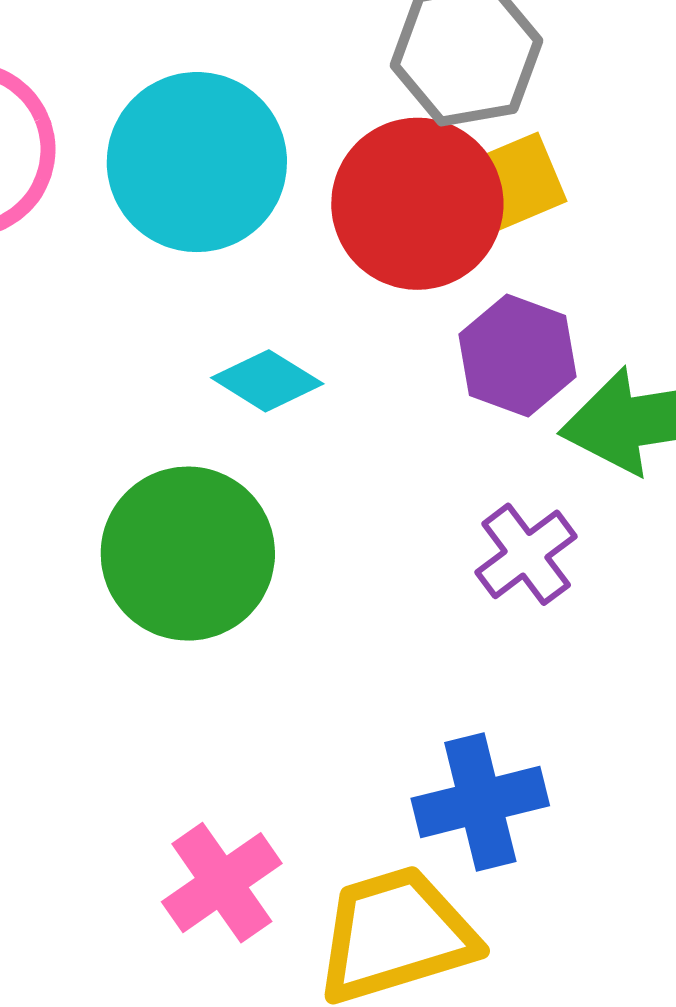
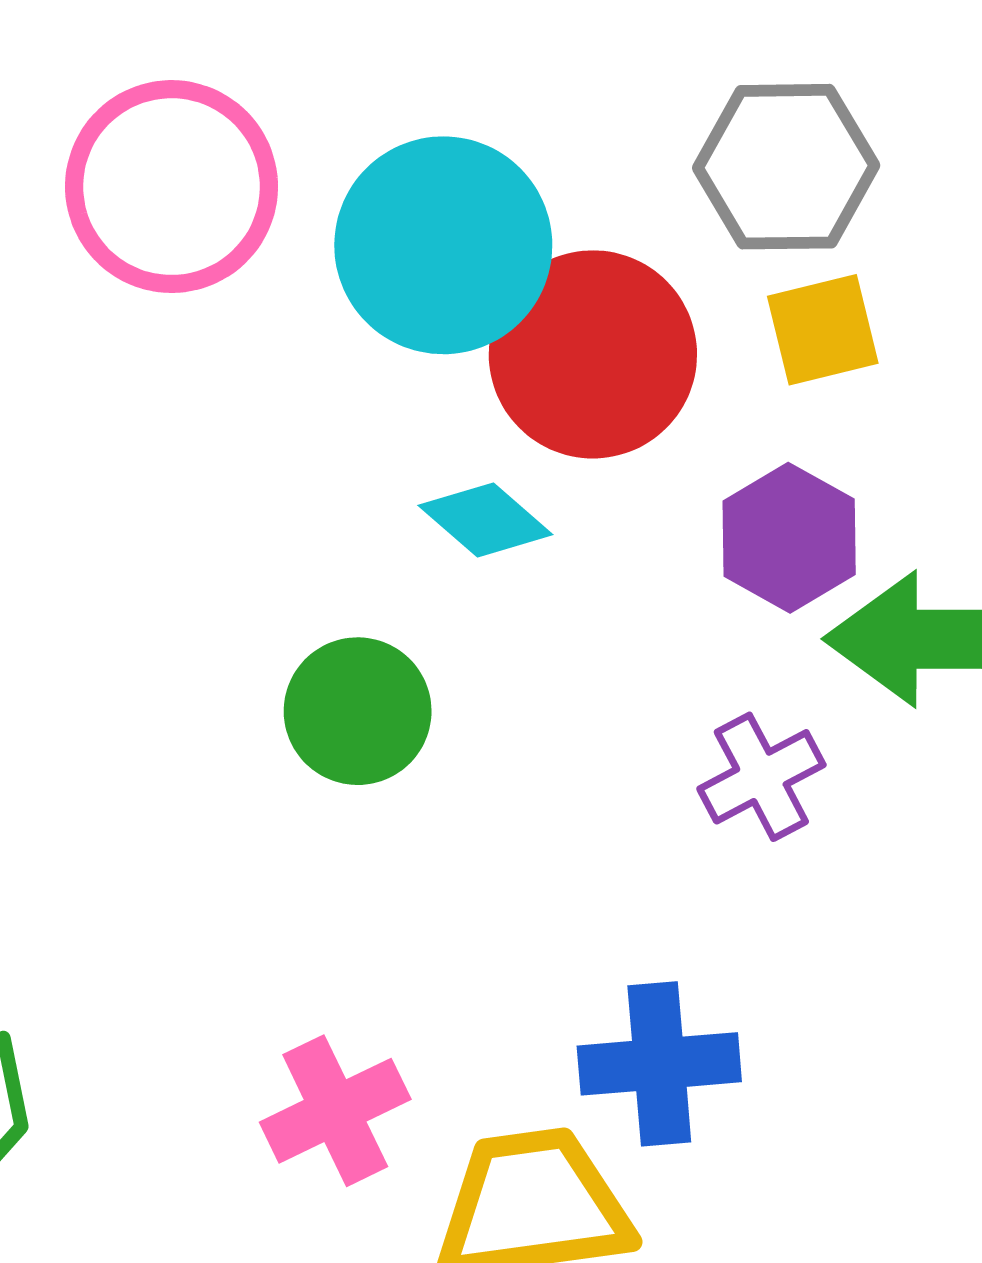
red circle: (417, 204) -> (593, 354), moved
green circle: (188, 554) -> (358, 711), size x0.7

